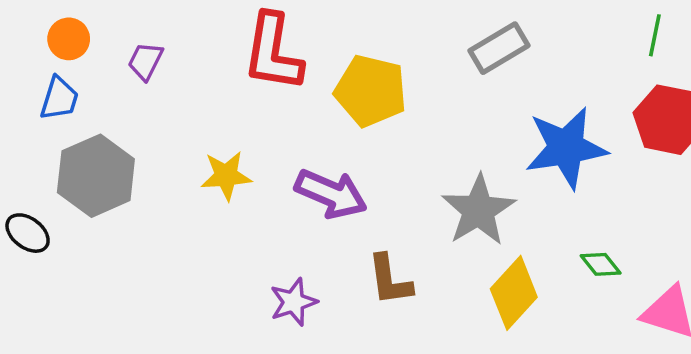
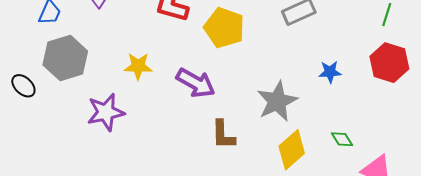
blue star: (566, 148) -> (330, 72), size x0.5
purple star: (294, 302) -> (106, 112), moved, size x1.4

